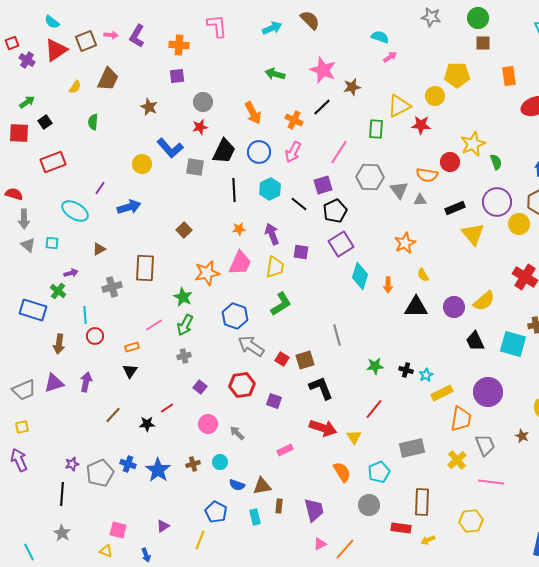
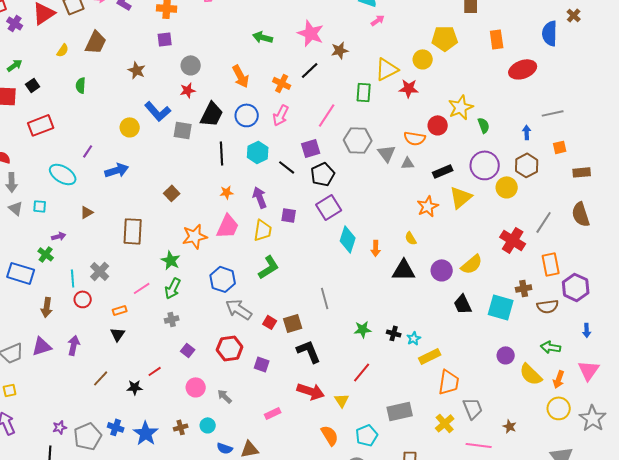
yellow triangle: (473, 234) -> (461, 197), turned 30
orange star: (405, 243) -> (428, 206), moved
gray cross: (112, 287) -> (100, 271), moved, turned -30
purple circle: (488, 392) -> (506, 355), moved, size x0.6
brown star: (522, 436) -> (510, 426), moved

